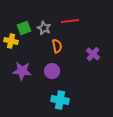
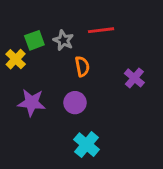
yellow cross: (11, 41) -> (16, 59), turned 32
cyan cross: (60, 100) -> (87, 145), turned 30

